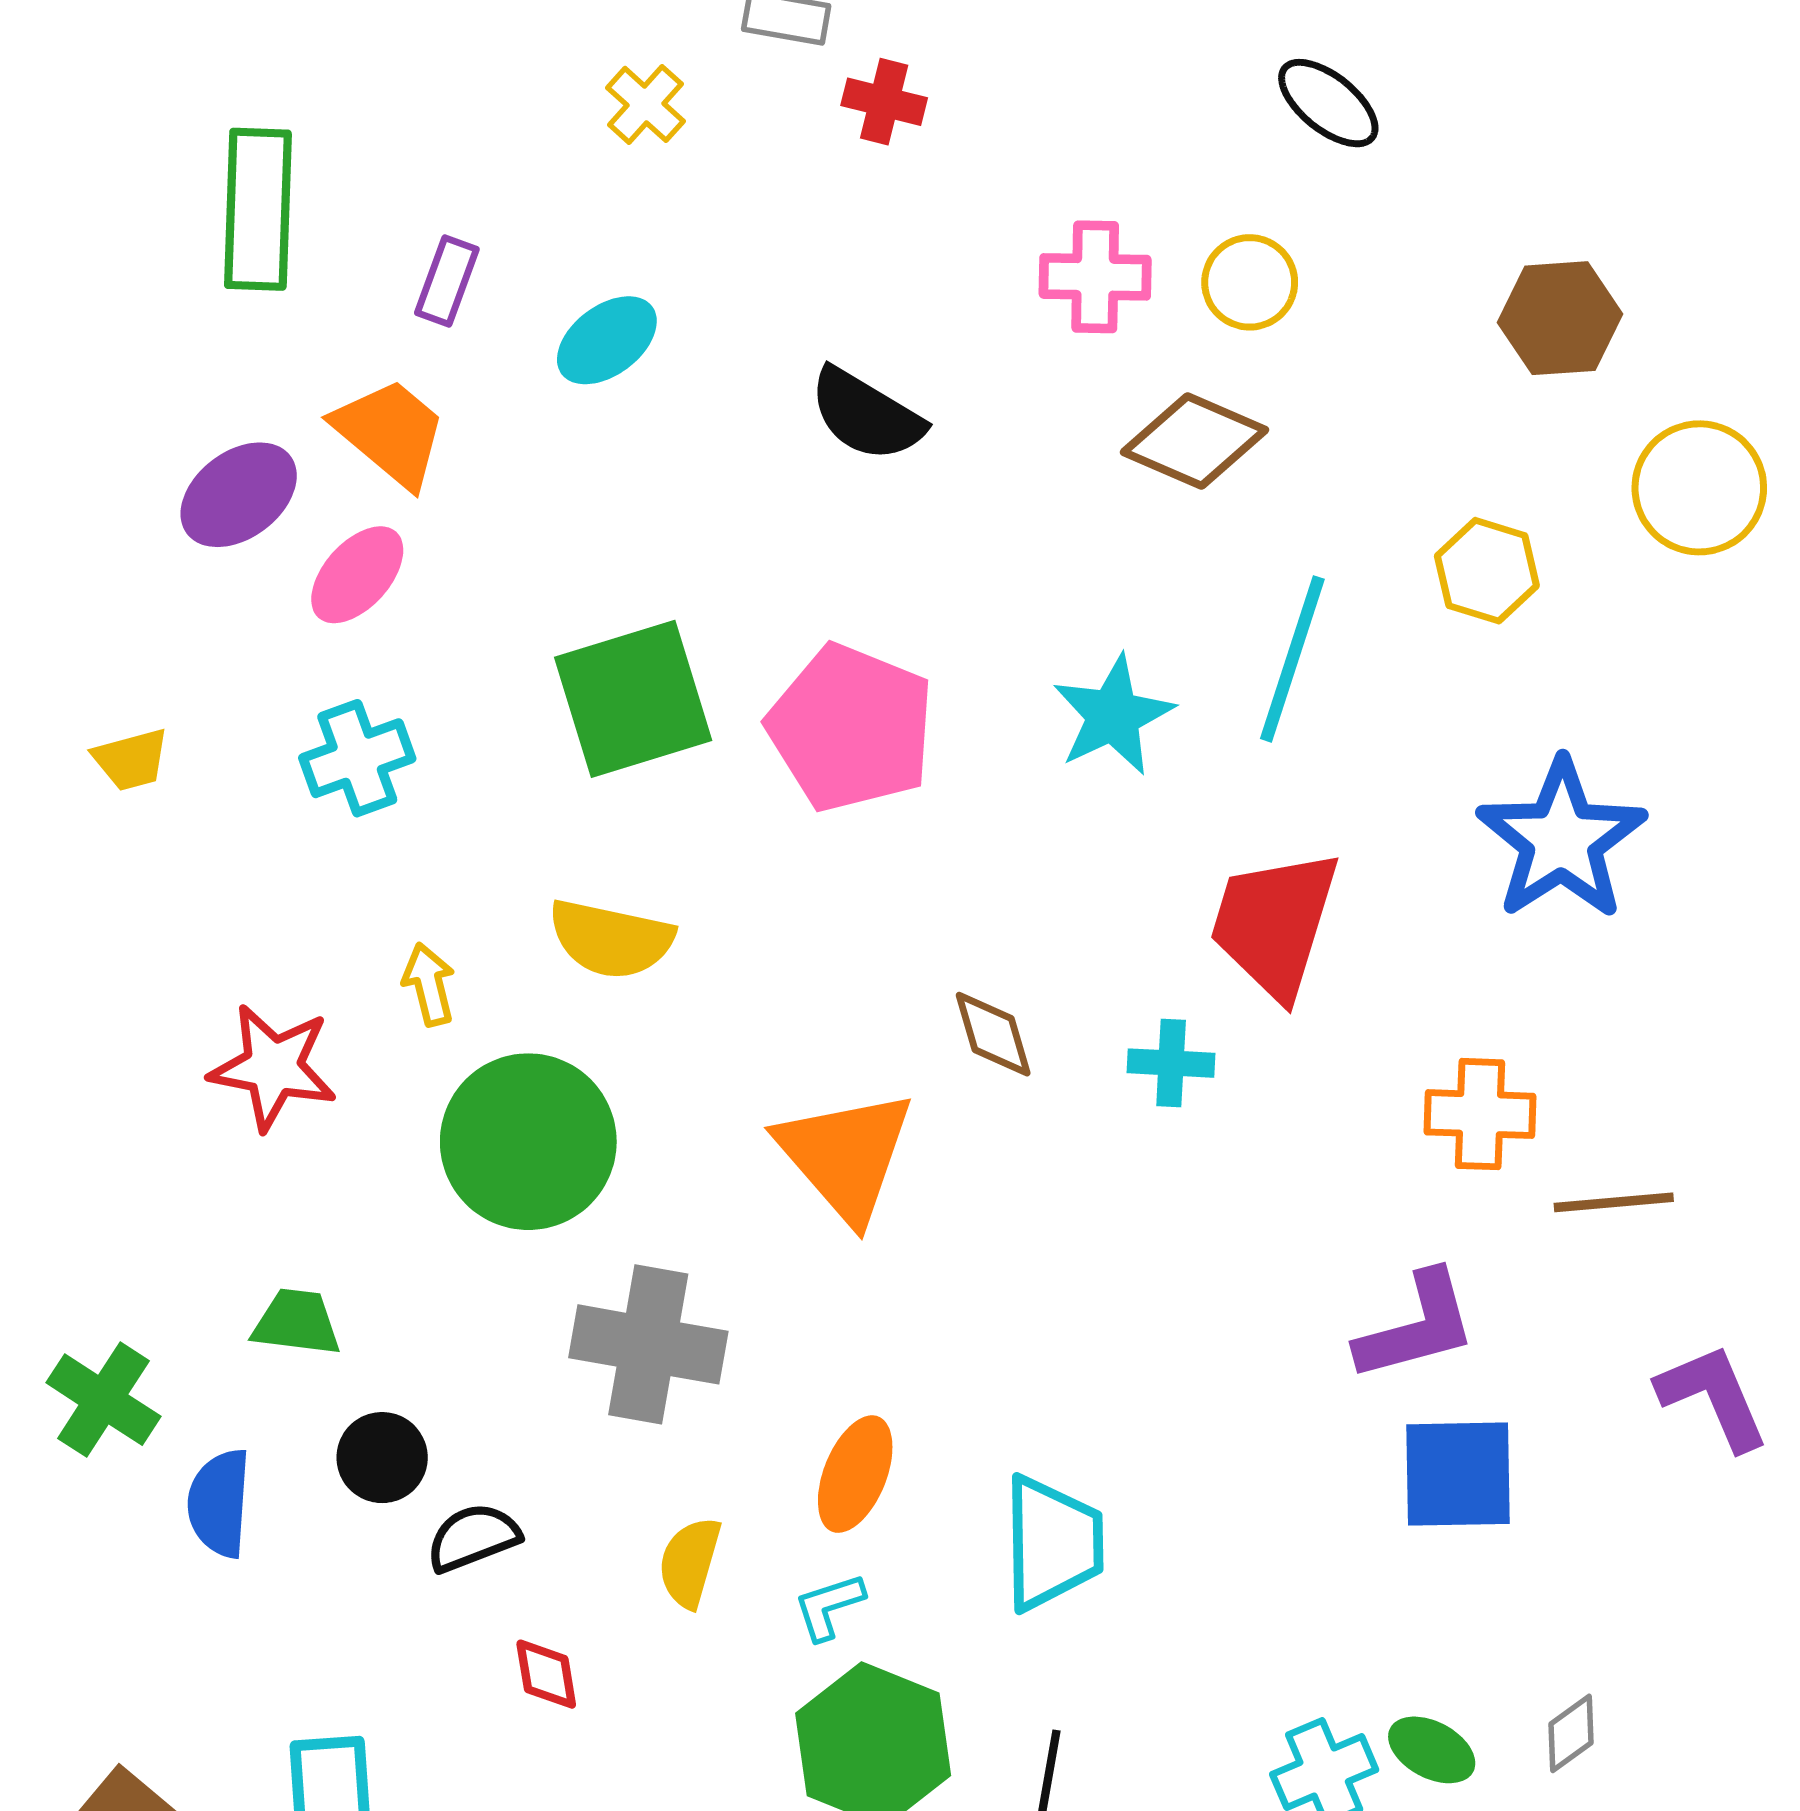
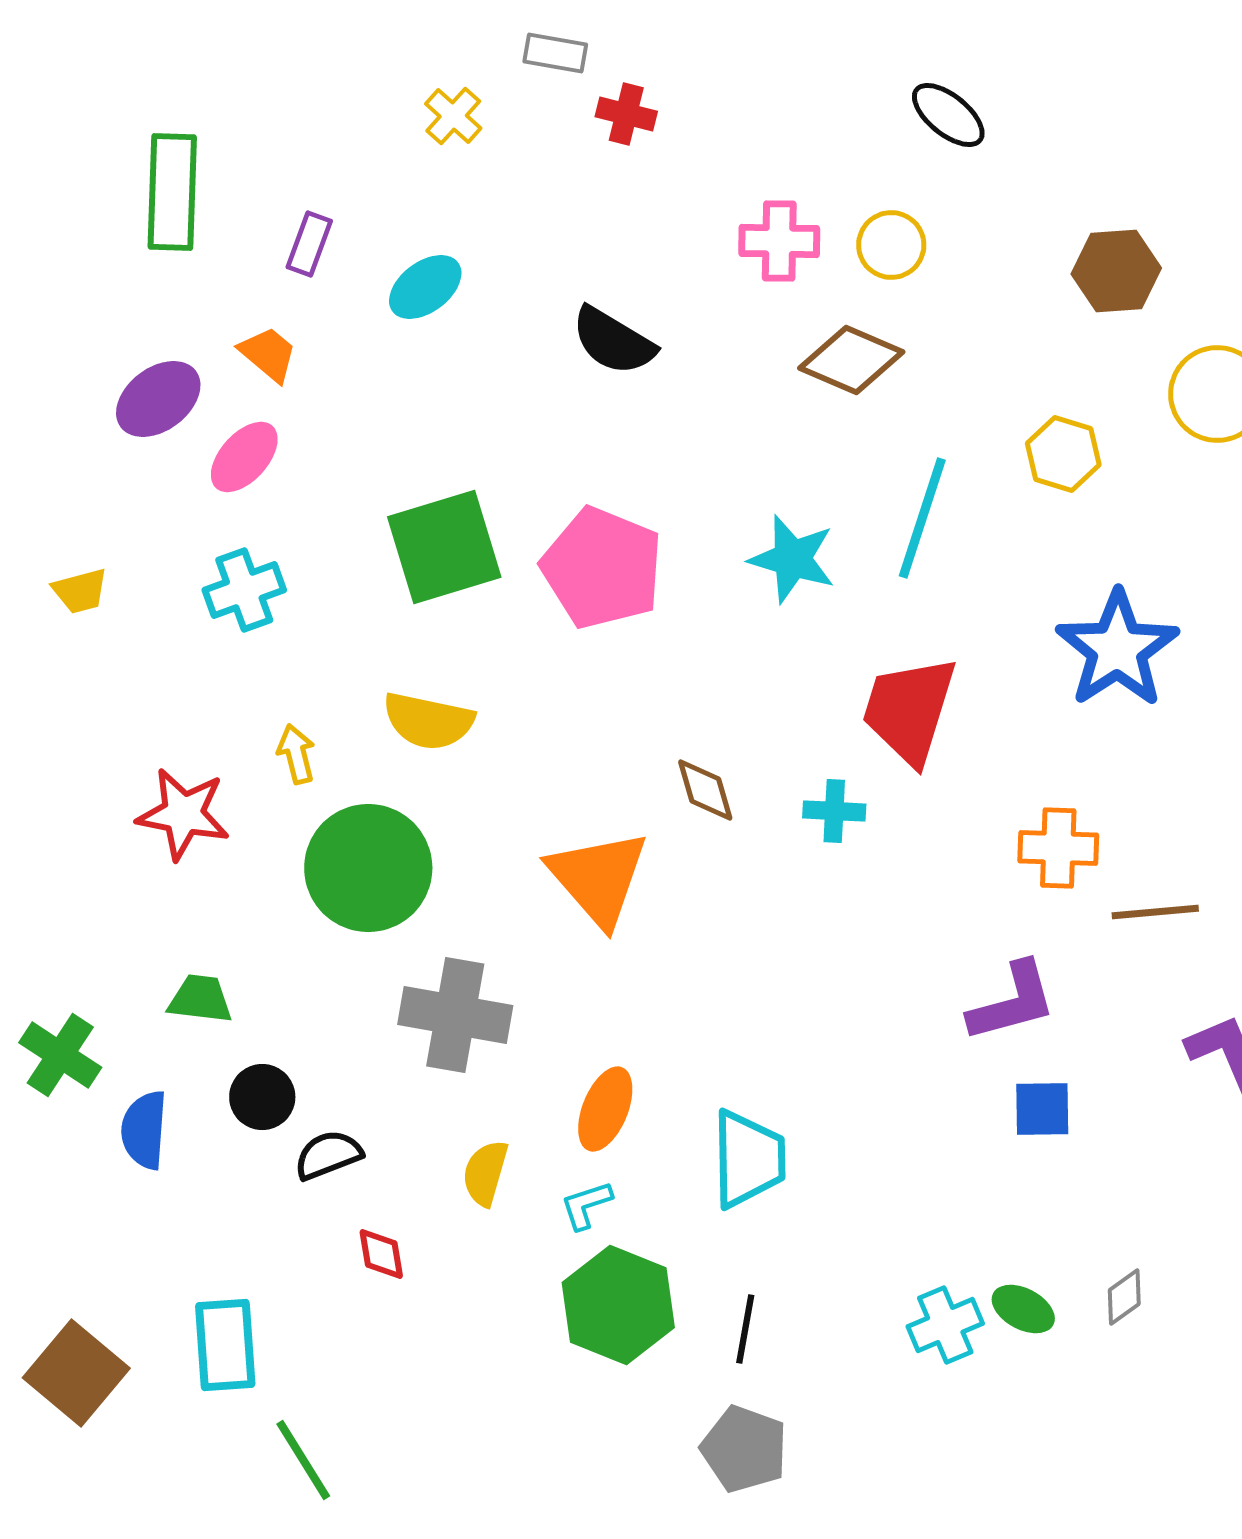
orange trapezoid: (390, 433) -> (268, 354), size x0.7
cyan star: (1113, 715) -> (792, 559), turned -30
blue square: (1458, 1474) -> (1042, 1109), size x0.7

